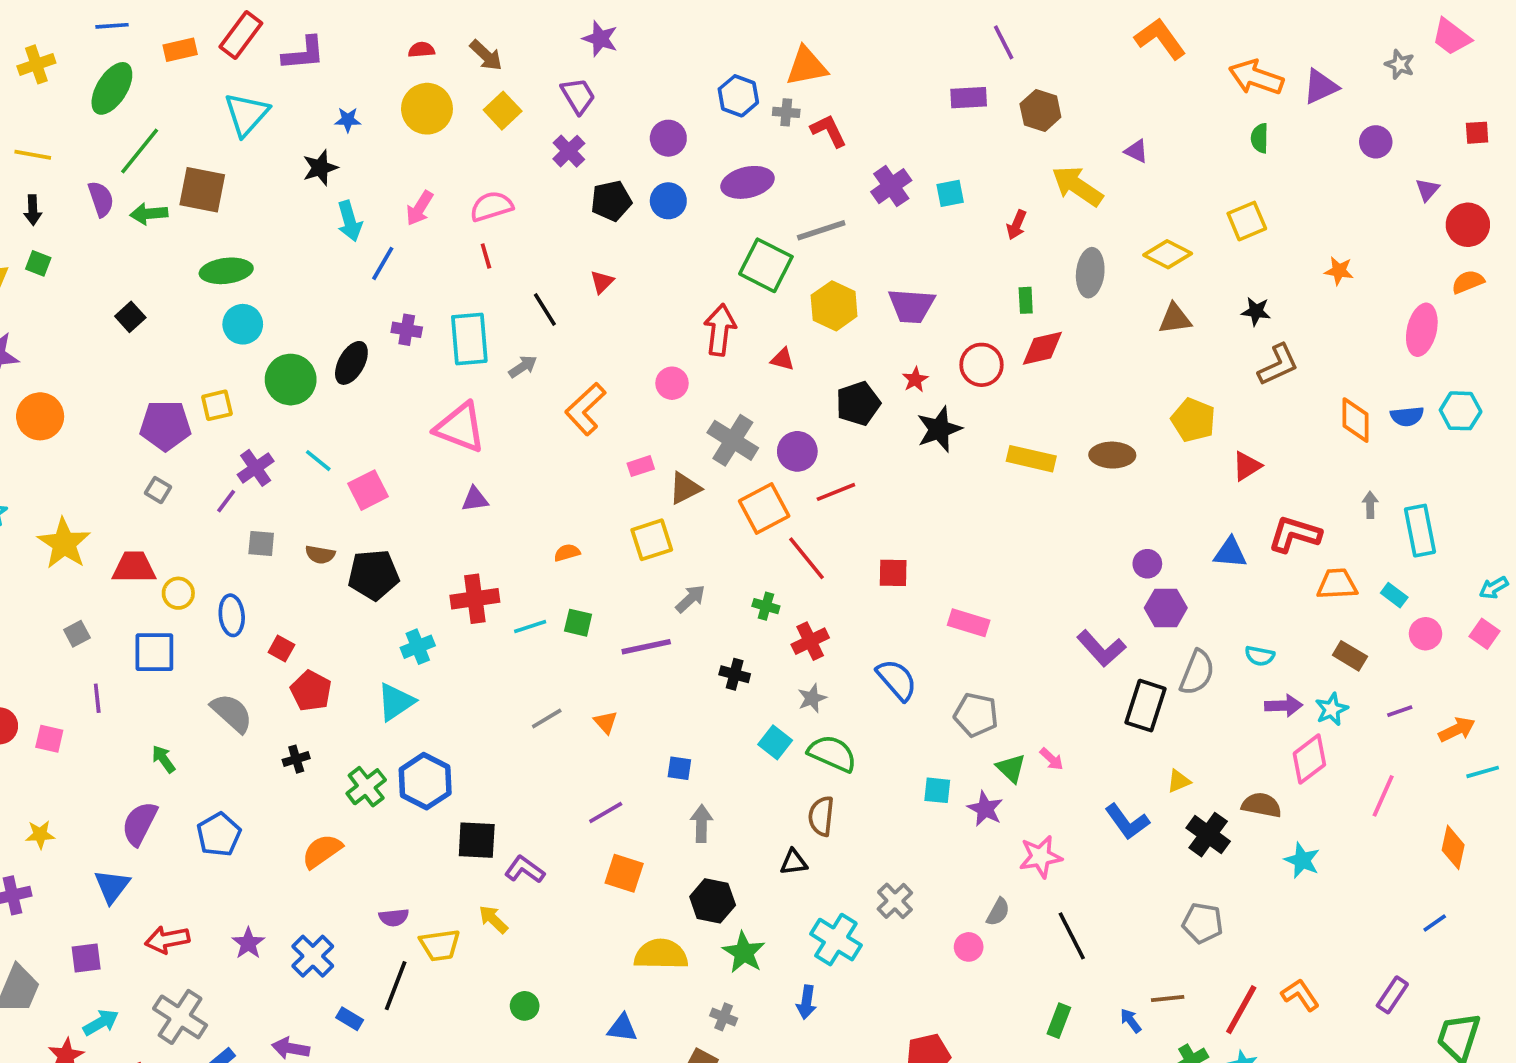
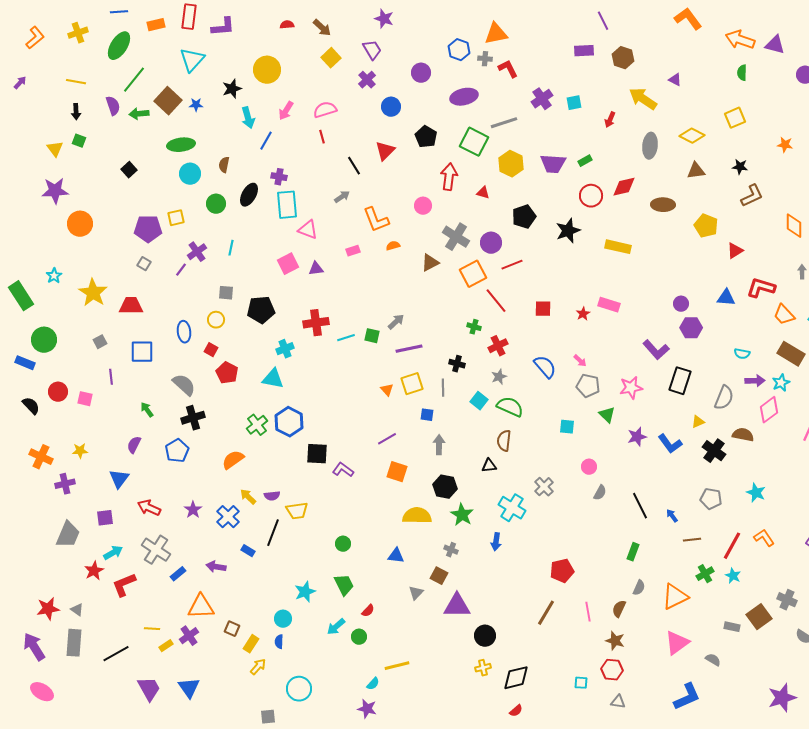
red rectangle: (241, 35) -> (189, 17), turned -30
purple triangle: (1320, 87) -> (775, 45), turned 40
yellow circle: (427, 109) -> (267, 70), moved
blue star: (348, 120) -> (196, 105), moved
brown square: (202, 190) -> (168, 101), turned 32
black pentagon: (611, 201) -> (426, 137), moved, turned -30
blue circle: (668, 201) -> (391, 107), moved
red triangle: (602, 282) -> (385, 151), size x1.5
green rectangle: (1026, 300) -> (585, 161), moved, turned 64
cyan rectangle: (469, 339) -> (287, 205), moved
green circle: (291, 380) -> (216, 204), size x0.7
red star: (915, 380) -> (583, 314), moved
orange L-shape: (585, 409) -> (376, 220), turned -68
pink triangle: (460, 427) -> (308, 230), size x0.7
brown ellipse: (1112, 455) -> (663, 205), moved
cyan line: (318, 461) -> (231, 248), turned 63
pink rectangle: (641, 466) -> (353, 251), moved
pink square: (368, 490) -> (288, 264), moved
yellow square: (652, 540) -> (412, 384), moved
gray square: (261, 543) -> (226, 293), moved
orange semicircle: (567, 553) -> (393, 246), moved
brown semicircle: (320, 555) -> (224, 165), moved, turned 91
orange trapezoid: (1337, 584) -> (784, 315), turned -130
yellow circle: (178, 593) -> (216, 320), moved
gray arrow: (690, 599) -> (396, 322), moved
pink rectangle: (969, 623) -> (609, 305), moved
brown rectangle: (1350, 656) -> (791, 354), size x1.5
gray semicircle: (1197, 672) -> (724, 398), moved
cyan triangle: (396, 702) -> (273, 379), turned 45
gray line: (547, 718) -> (443, 388), moved, turned -60
black cross: (296, 759) -> (193, 418), moved, size x1.6
pink arrow: (1052, 759) -> (580, 361), moved
purple star: (985, 809) -> (637, 437), moved, turned 30
purple semicircle: (140, 824) -> (134, 445), size x0.7
pink star: (1040, 857) -> (631, 388), moved
cyan star: (1302, 860) -> (756, 493), moved
yellow arrow: (493, 919) -> (248, 497), moved
red arrow: (167, 940) -> (149, 508), turned 35
pink circle: (969, 947) -> (589, 467), moved
blue arrow: (1131, 1021) -> (672, 516), moved

